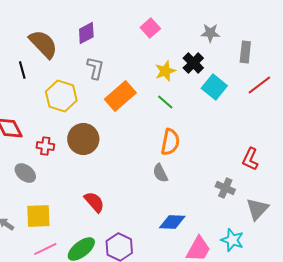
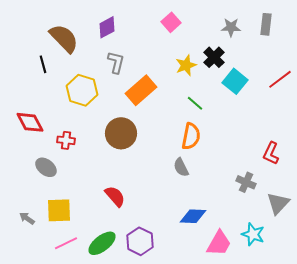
gray rectangle: (245, 52) -> (266, 24), moved
green line: (165, 102) -> (195, 103), moved
brown circle: (83, 139) -> (121, 133), moved

